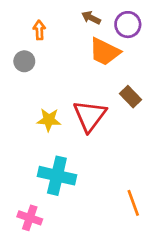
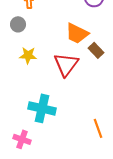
orange trapezoid: (105, 52) -> (77, 33), moved
yellow star: (49, 120) -> (28, 55), moved

